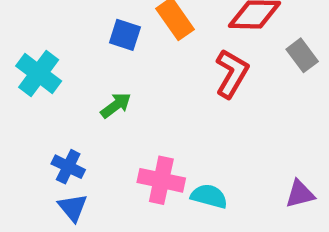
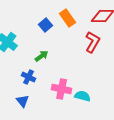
blue square: (125, 35) -> (46, 25), turned 32
blue cross: (68, 167) -> (29, 77), moved

